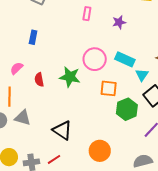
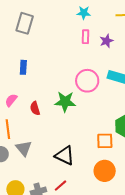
pink rectangle: (87, 14) -> (86, 37), moved
orange square: (109, 88) -> (105, 141), moved
gray triangle: (23, 118) -> (24, 148), turned 42

